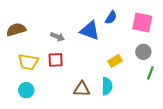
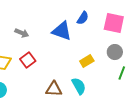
gray arrow: (58, 37) -> (22, 33), moved
red square: (56, 60) -> (28, 60), turned -35
cyan semicircle: (107, 86) -> (79, 86), turned -30

